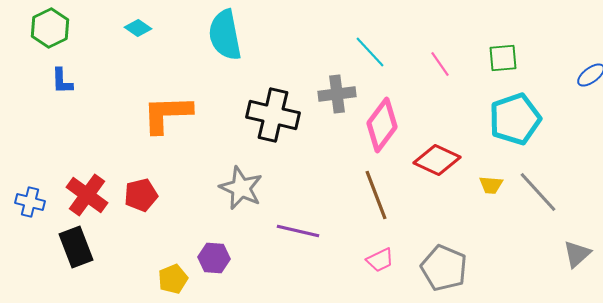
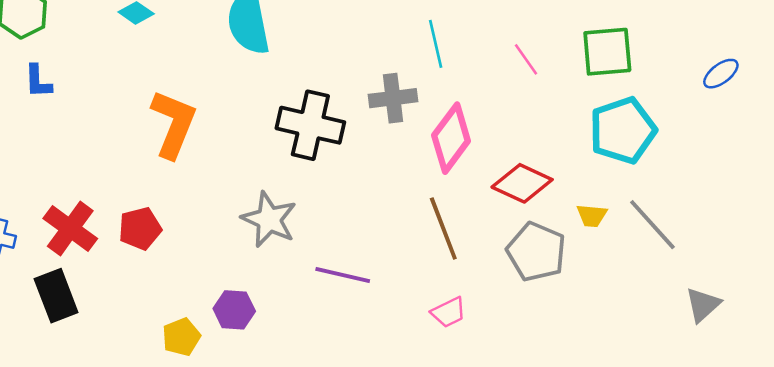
cyan line: (370, 52) -> (436, 44), turned 30
green square: (503, 58) -> (607, 52), size x1.4
orange L-shape: (167, 114) -> (174, 124), turned 114
gray pentagon: (444, 268) -> (536, 252), moved

